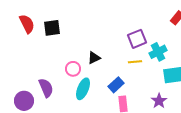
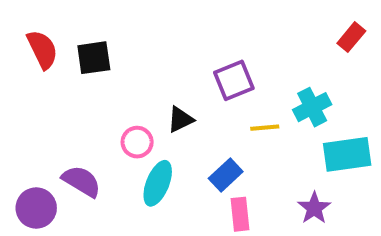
purple square: (137, 39) -> (234, 80), moved
purple semicircle: (46, 88) -> (81, 181), turned -36

